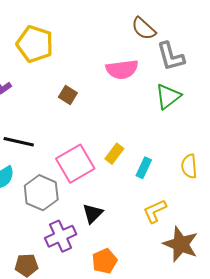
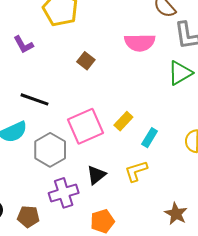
yellow L-shape: (155, 211) -> (136, 171), moved
brown star: (181, 244) -> (176, 214), size x0.7

